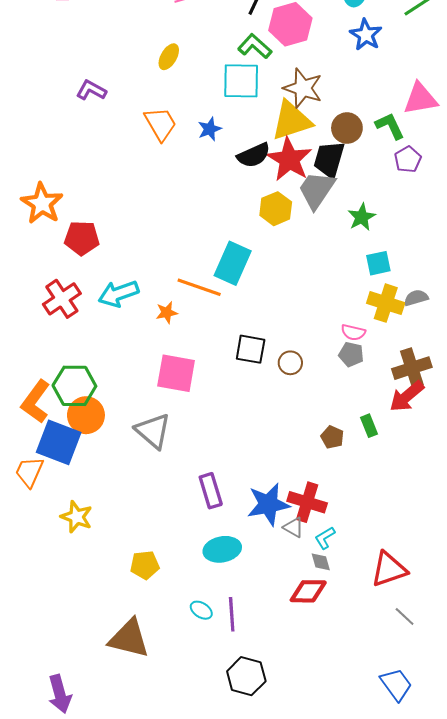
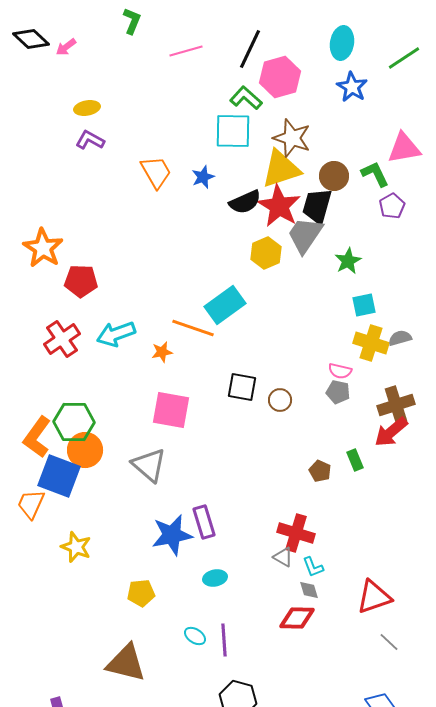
yellow ellipse: (169, 57) -> (87, 108), moved, turned 50
cyan rectangle: (233, 263) -> (225, 305), turned 30
blue star: (268, 504) -> (172, 535), moved
cyan L-shape: (325, 538) -> (313, 567), turned -80
cyan ellipse: (222, 549) -> (215, 578), size x0.7

